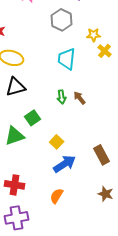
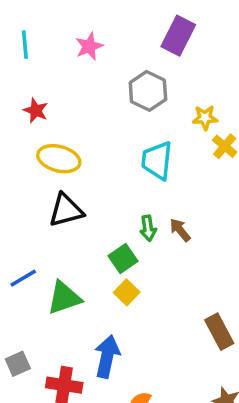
green square: (33, 118) -> (123, 259), moved
yellow square: (57, 142) -> (127, 292), moved
blue arrow: (65, 164) -> (107, 357), moved, turned -45

